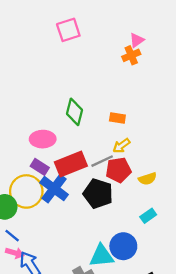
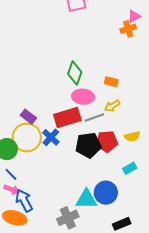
pink ellipse: (43, 139) -> (83, 97), moved
purple rectangle: (40, 167) -> (28, 117), moved
red pentagon: (118, 170) -> (107, 142), moved
blue cross: (54, 189) -> (51, 137), size x0.7
black pentagon: (98, 194) -> (88, 145), turned -30

